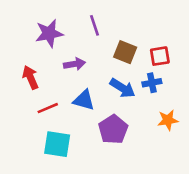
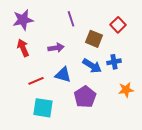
purple star: (49, 33) -> (23, 20), moved
red square: (160, 56) -> (118, 25), moved, turned -35
red arrow: (30, 77) -> (23, 48), moved

